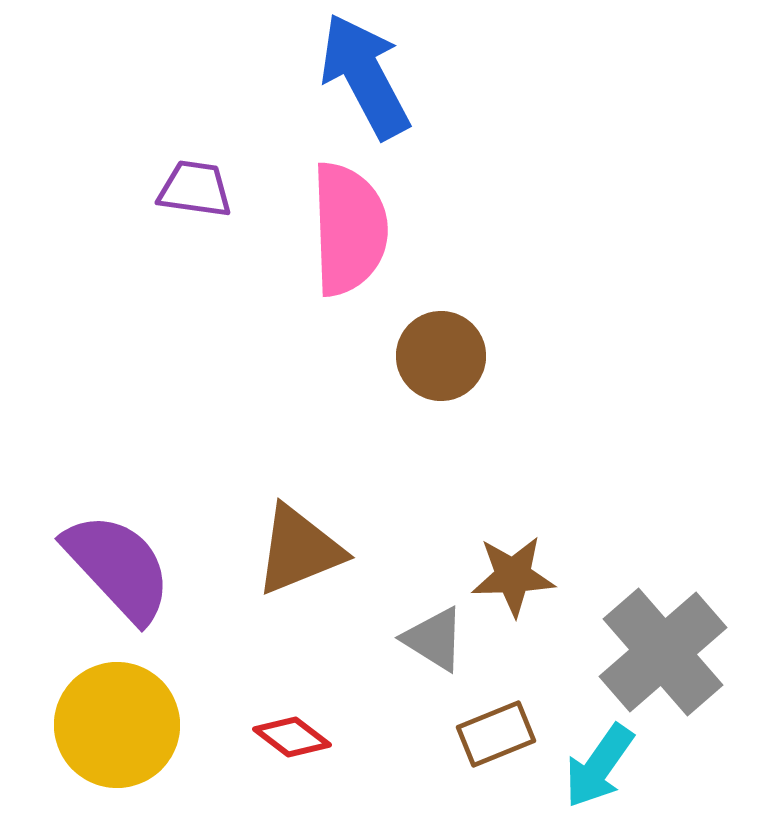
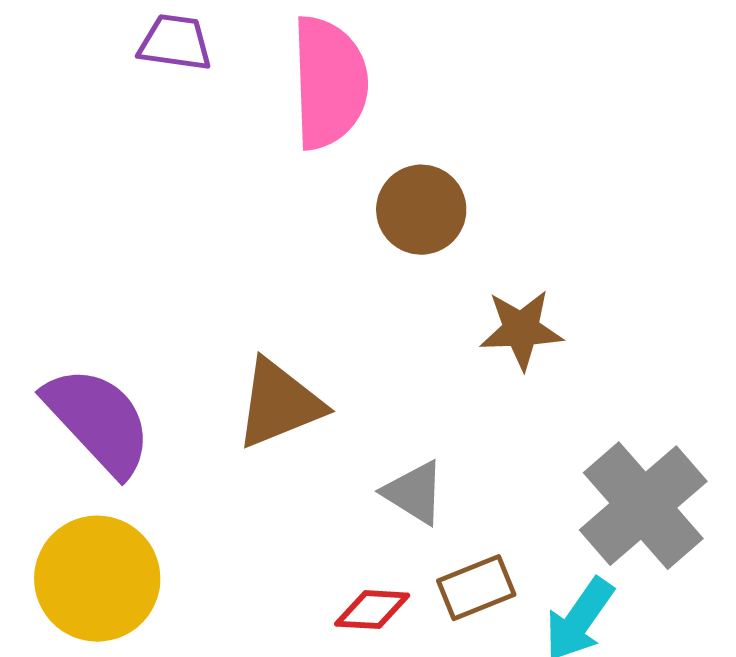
brown star: (513, 576) -> (521, 330), moved
red diamond: (292, 737) -> (372, 610), moved, turned -34

